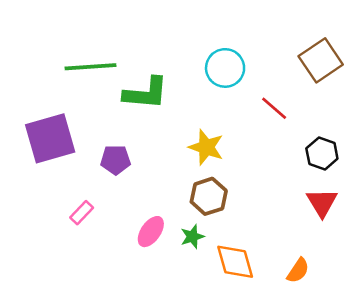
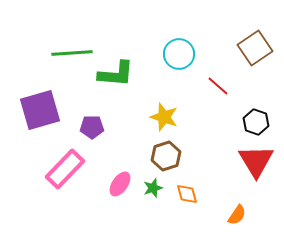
red triangle: (322, 203) -> (256, 161), size x1.4
pink rectangle: (82, 213) -> (65, 169), size x2.0
orange diamond: (235, 262) -> (187, 194), moved, size x0.7

